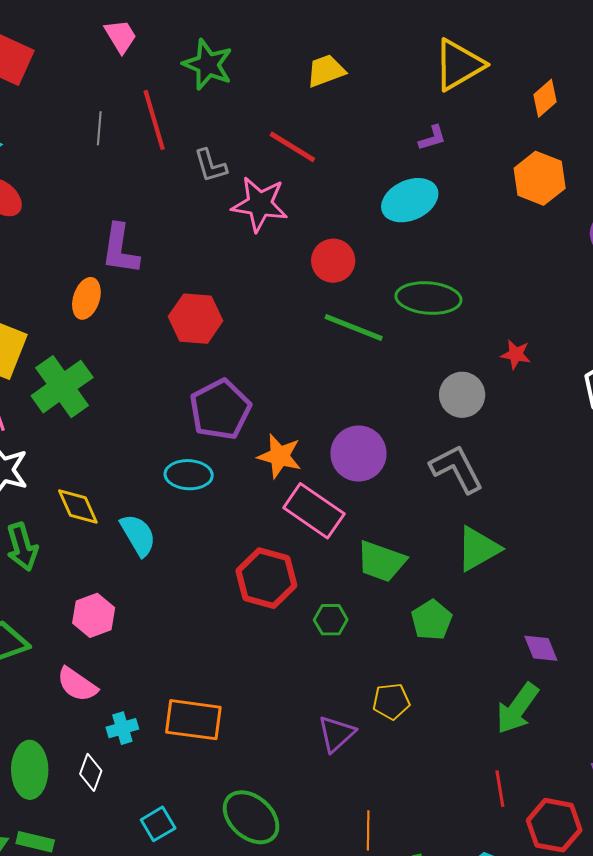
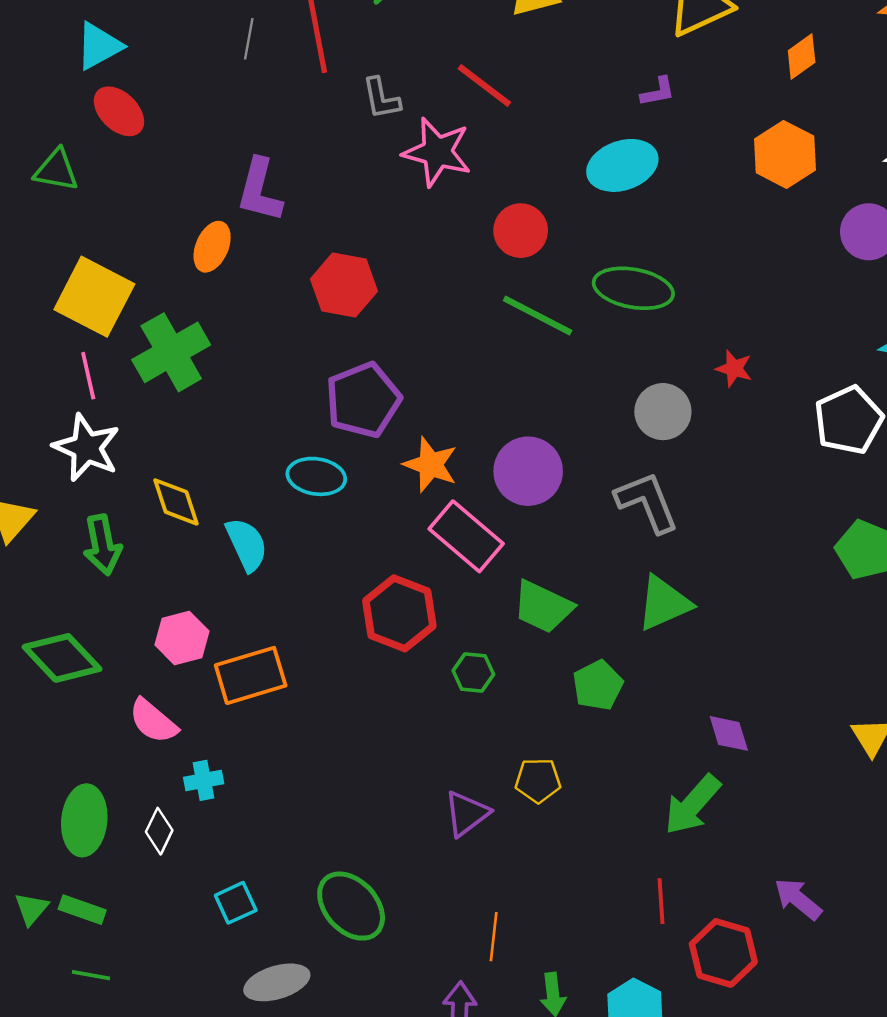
orange rectangle: (193, 720) -> (251, 675), moved, turned -30

